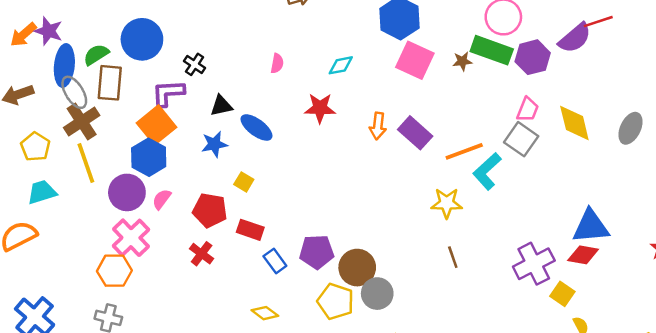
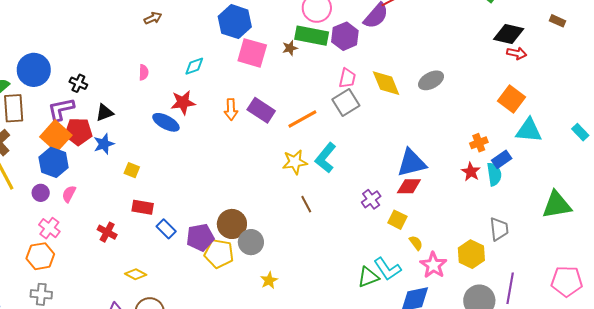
blue ellipse: (256, 127) -> (166, 122), moved
gray ellipse: (630, 128) -> (431, 80), turned 45
gray square: (521, 139) -> (346, 102), turned 32
cyan L-shape: (487, 171) -> (326, 158), moved
purple circle: (127, 192) -> (41, 193), size x0.6
red pentagon: (210, 210) -> (78, 132), moved
pink cross: (131, 238) -> (49, 228), size x0.7
purple pentagon: (317, 252) -> (200, 237), moved
purple cross: (534, 264) -> (371, 199), size x0.6
yellow diamond: (265, 313) -> (136, 274), moved

